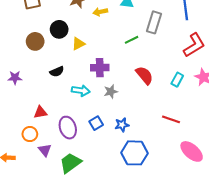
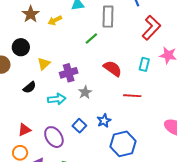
yellow triangle: (78, 44) -> (44, 64), moved
red line: (171, 119) -> (132, 96), moved

